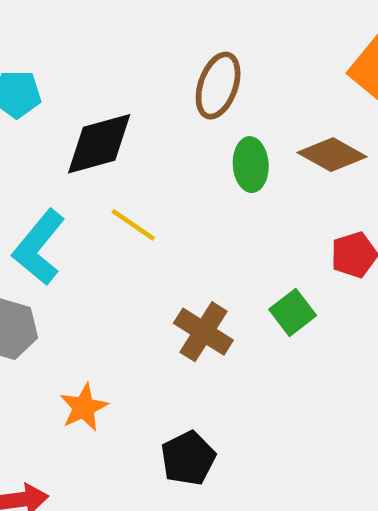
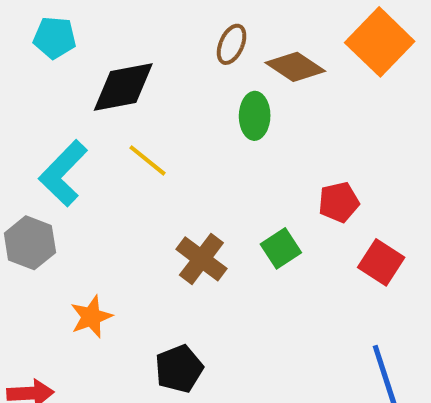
brown ellipse: (218, 86) -> (232, 44), size x0.7
brown diamond: (332, 155) -> (295, 67), moved

